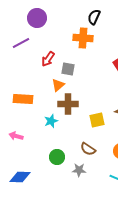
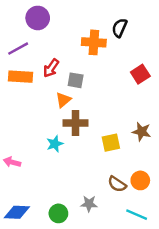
black semicircle: (94, 17) -> (120, 28), moved
orange rectangle: (23, 99) -> (21, 77), moved
brown semicircle: (88, 149) -> (117, 184), moved
green circle: (57, 157) -> (58, 213), moved

